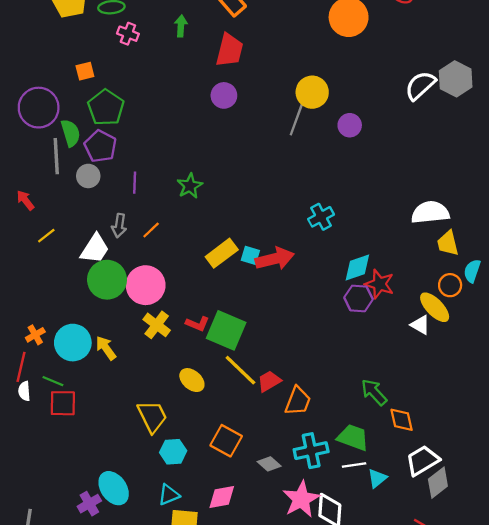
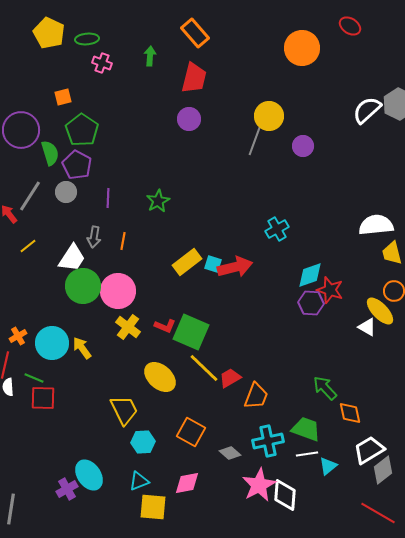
gray line: (56, 156) -> (30, 196), moved, turned 36
orange line: (151, 230) -> (123, 241), turned -36
yellow ellipse: (192, 380) -> (160, 377), size x1.4

